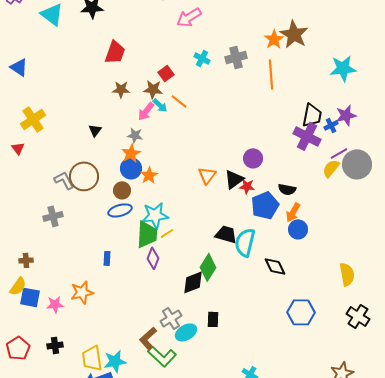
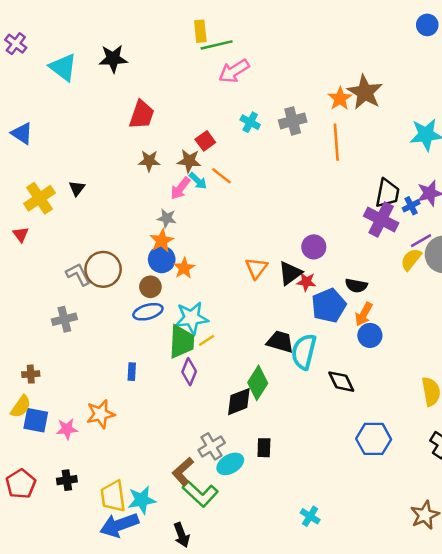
black triangle: (95, 130) -> (77, 188), moved

